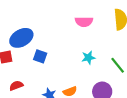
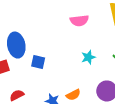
blue ellipse: (21, 38) -> (16, 45), turned -65

